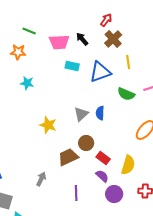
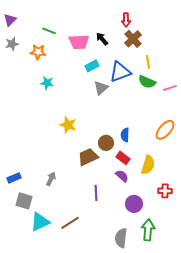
red arrow: (106, 20) -> (126, 20), turned 144
cyan rectangle: (72, 66) -> (92, 66), turned -40
green semicircle: (126, 94) -> (147, 82), moved
blue semicircle: (100, 113) -> (125, 135), moved
gray triangle: (81, 114) -> (101, 88), moved
gray arrow: (41, 179) -> (51, 179), moved
purple circle: (114, 194) -> (134, 204), moved

